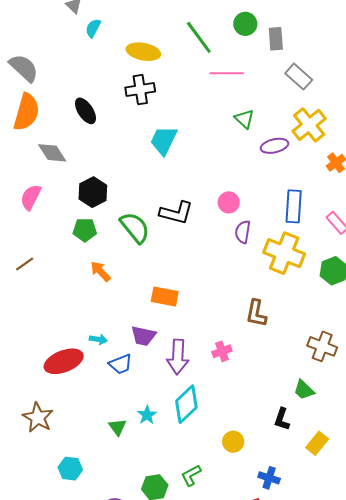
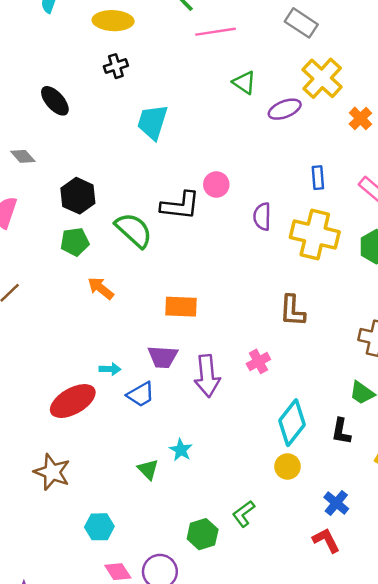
black cross: (140, 90) -> (116, 66), size x0.7
gray diamond: (52, 153) -> (23, 156), size x0.7
pink circle: (229, 202) -> (216, 185), moved
blue rectangle: (294, 206) -> (318, 178), size x0.6
cyan diamond: (186, 404) -> (292, 423), moved
blue cross: (269, 478) -> (336, 503), turned 30

